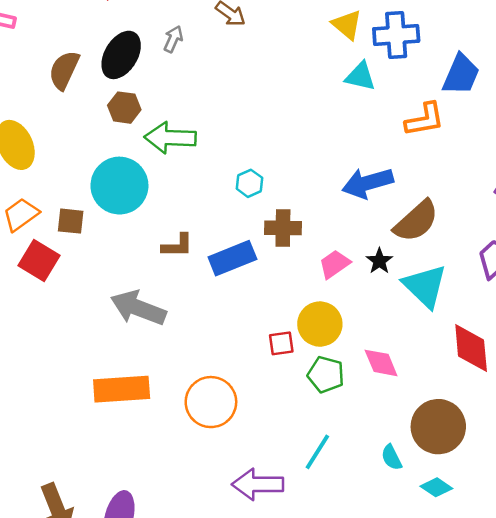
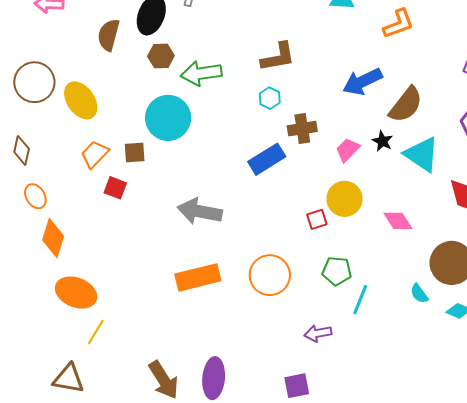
brown L-shape: (177, 246) -> (278, 57), moved, size x1.4
red square: (39, 260) -> (115, 188), size x0.7
green pentagon: (326, 375) -> (337, 271), moved
purple arrow: (258, 484) -> (318, 333), size x0.7

